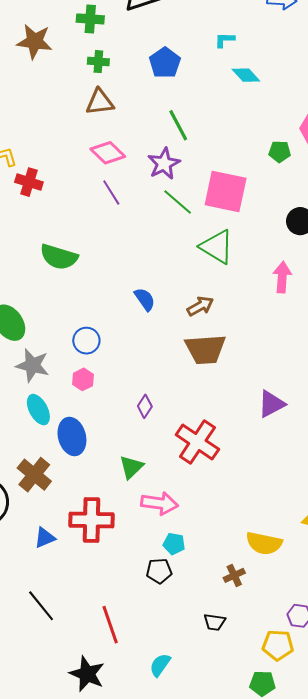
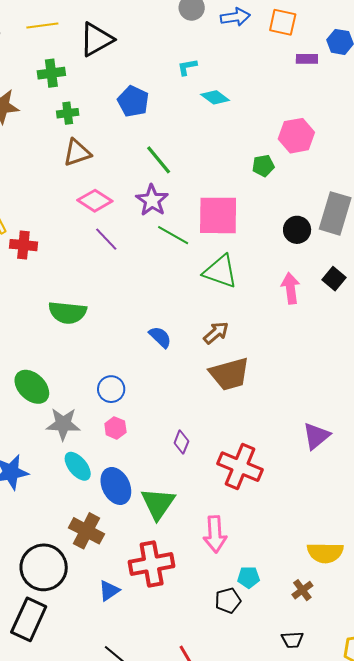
purple triangle: (271, 404) -> (316, 436), moved
green triangle: (131, 467) -> (158, 504), moved, size x1.4
pink arrow: (160, 503) -> (215, 534), turned 90
cyan pentagon: (174, 544) -> (249, 577), moved

